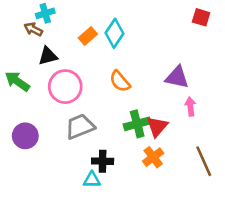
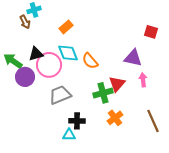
red square: (201, 17) -> (151, 32), moved
brown arrow: (33, 29) -> (25, 22), turned -144
cyan diamond: (114, 33) -> (68, 53), moved, turned -55
black triangle: (48, 56) -> (36, 54), moved
red triangle: (157, 127) -> (117, 84), moved
purple circle: (25, 136) -> (25, 77), moved

